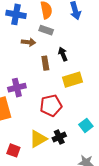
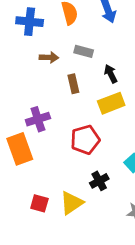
gray rectangle: (46, 30) -> (84, 51), moved
black arrow: (63, 54) -> (111, 74), moved
yellow triangle: (38, 139) -> (71, 203), moved

